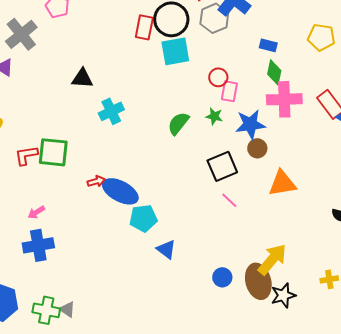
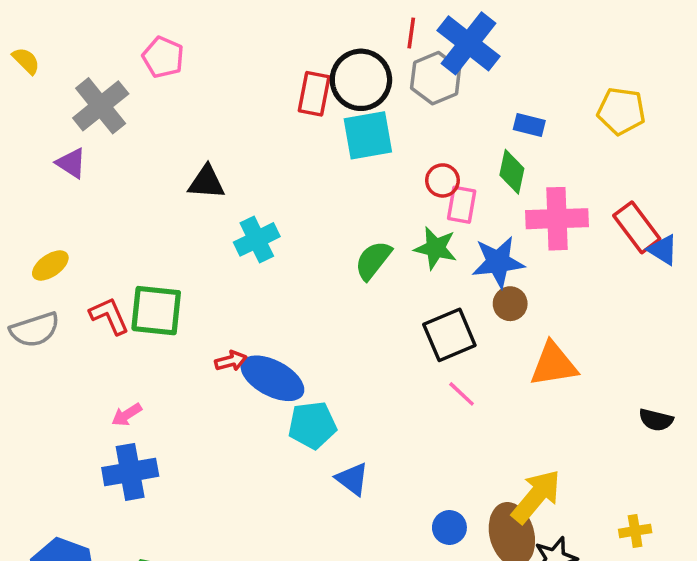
green diamond: (274, 72) -> (512, 172), moved
green star: (214, 116) -> (436, 248), size x1.4
red L-shape: (26, 155) -> (109, 316), turned 75

